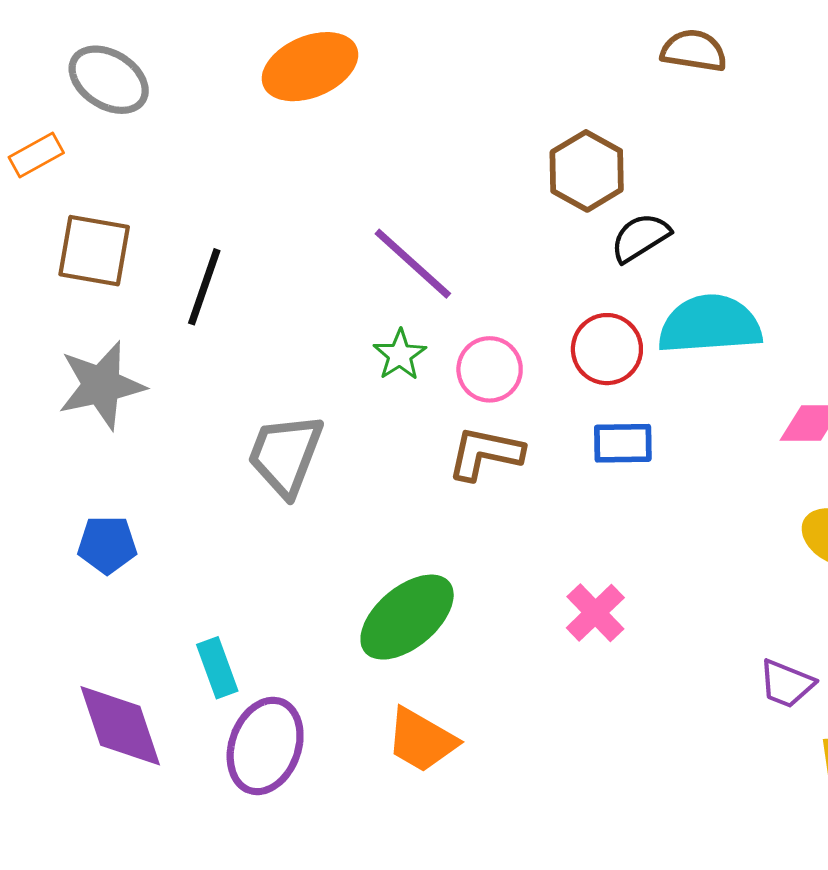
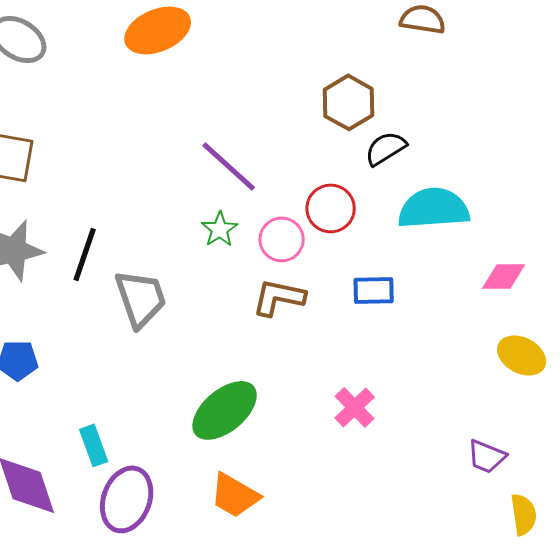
black line: (204, 287) -> (85, 254), moved
red circle: (607, 349) -> (331, 208), moved
gray trapezoid: (285, 455) -> (141, 298), turned 140

